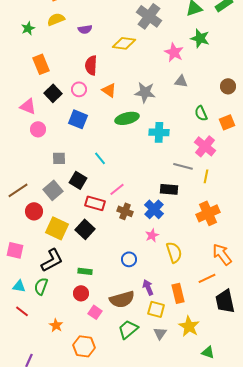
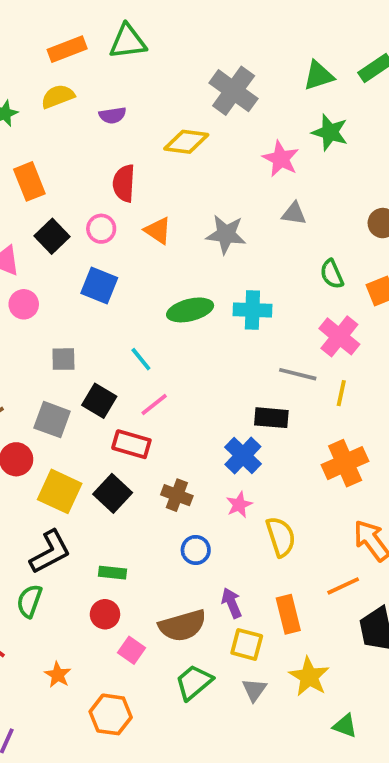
green ellipse: (127, 118) -> (190, 310), moved
pink line: (117, 189) -> (154, 404), moved
gray square: (53, 190) -> (52, 420), turned -30
brown cross: (125, 211) -> (177, 495), moved

